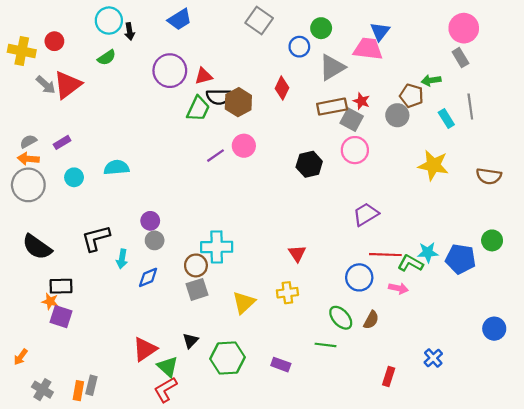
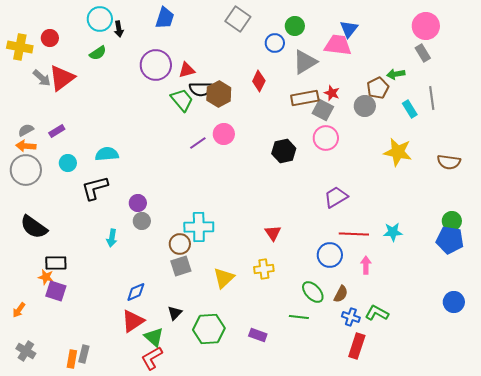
blue trapezoid: (180, 19) -> (165, 18), turned -40
brown pentagon: (411, 96) -> (378, 88), turned 30
green trapezoid: (198, 109) -> (182, 100), turned -65
black L-shape: (96, 238) -> (95, 188), moved
blue pentagon: (460, 259) -> (450, 240), moved
green L-shape: (410, 263) -> (377, 313), moved
blue diamond: (148, 277) -> (136, 292), moved
pink arrow: (398, 288) -> (366, 265), turned -102
orange arrow: (21, 357) -> (19, 310), moved
blue cross: (433, 358) -> (351, 317), moved, turned -30
red rectangle: (389, 376) -> (357, 346), size x1.4
gray cross: (42, 390) -> (26, 351), moved

